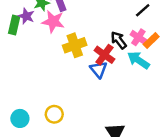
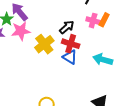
black arrow: (119, 40) -> (67, 27), moved, turned 105
cyan arrow: (138, 60) -> (103, 60), moved

